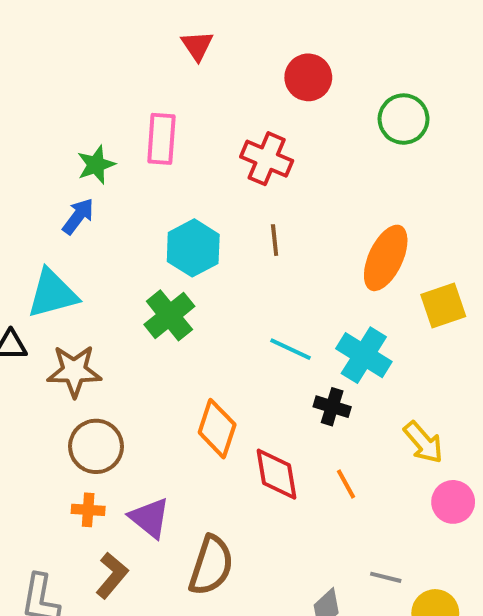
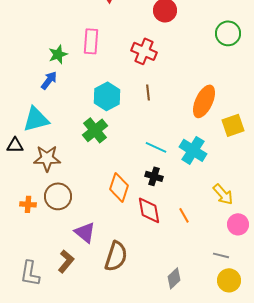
green circle: (404, 119) -> (228, 33), moved
black cross: (332, 407) -> (154, 176), moved
orange cross: (88, 510) -> (28, 204), moved
gray line: (386, 577) -> (221, 255), moved

